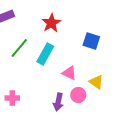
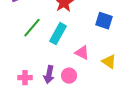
pink circle: (78, 95) -> (69, 76), moved
purple arrow: (58, 102) -> (49, 75), moved

